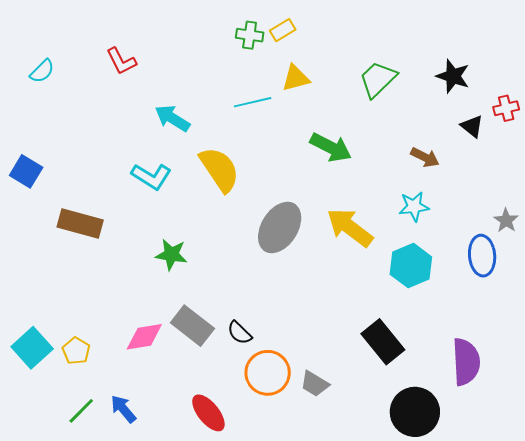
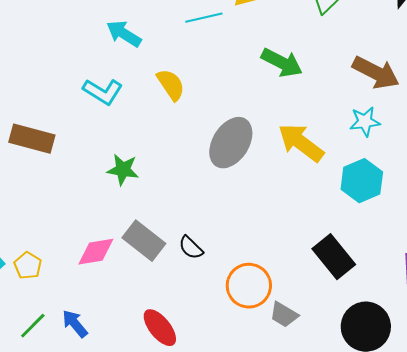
brown arrow: (425, 157) -> (376, 73), size x1.6
yellow semicircle: (219, 169) -> (171, 85), size x0.7
orange circle: (268, 373) -> (249, 286), moved
gray trapezoid: (315, 384) -> (284, 315), moved

